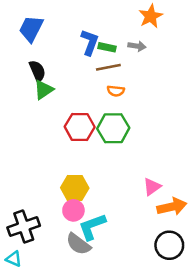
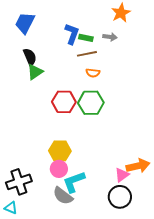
pink triangle: (152, 187) -> (122, 175), moved
black circle: (169, 245) -> (120, 197), moved

